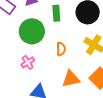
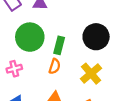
green rectangle: (56, 13) -> (59, 45), moved

